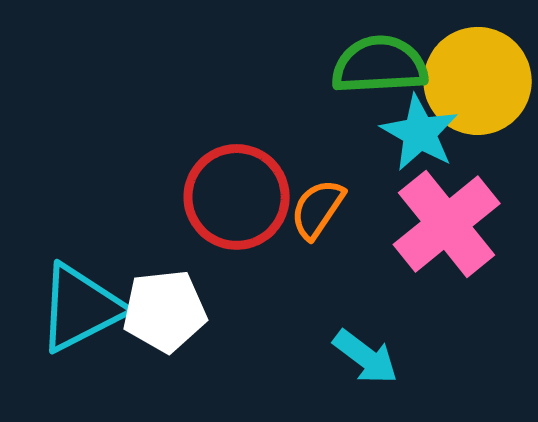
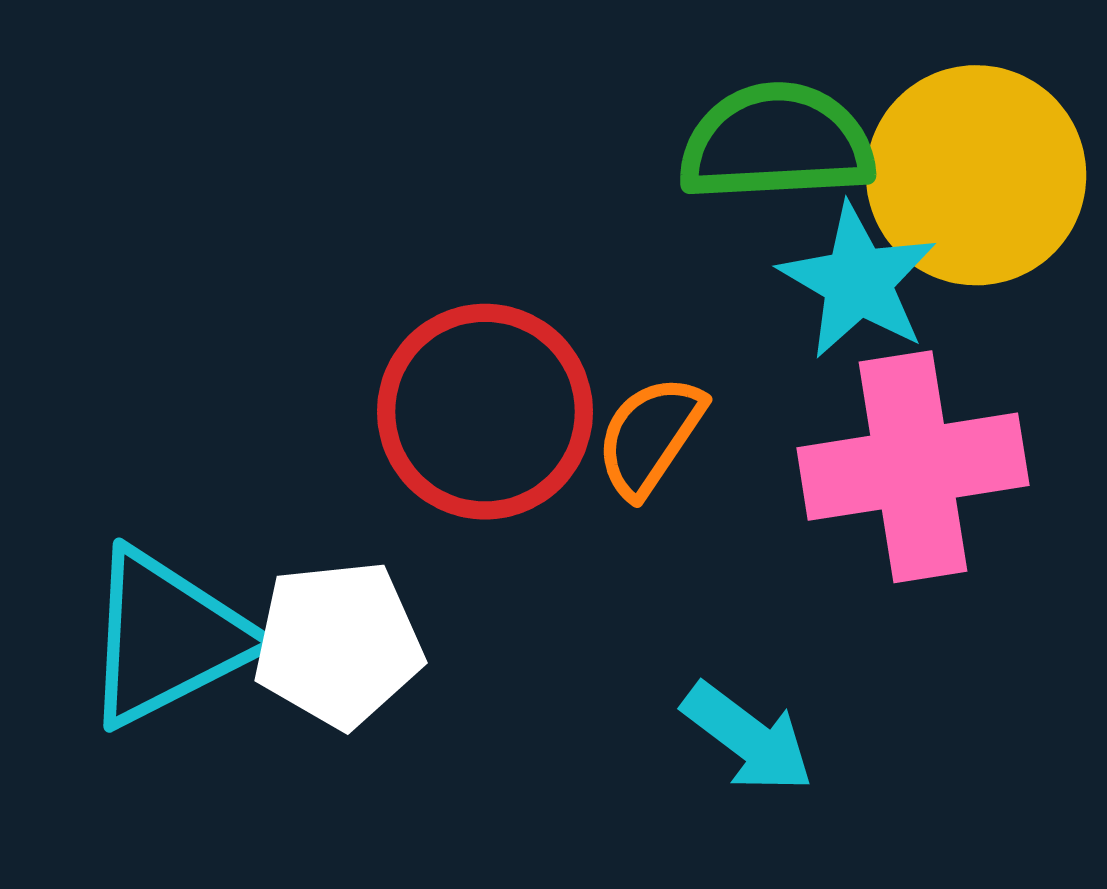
pink cross: (447, 224) -> (913, 467), turned 30

